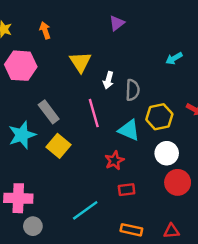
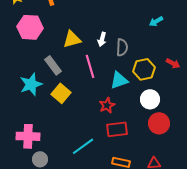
yellow triangle: (80, 62) -> (72, 39), moved, turned 48
cyan triangle: (129, 130) -> (119, 80), turned -42
red rectangle: (127, 190) -> (117, 129), size x1.5

